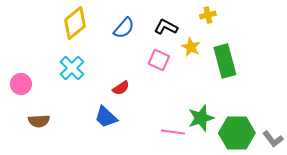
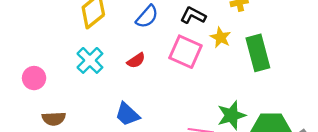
pink square: (159, 60) -> (185, 52), size x1.4
red semicircle: (121, 88) -> (136, 60), moved

